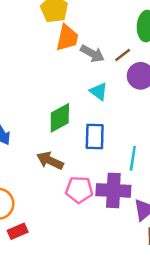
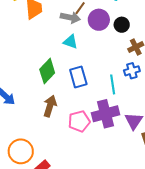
gray arrow: (92, 54) -> (70, 18), moved
brown arrow: (50, 161) -> (50, 106), turned 100

